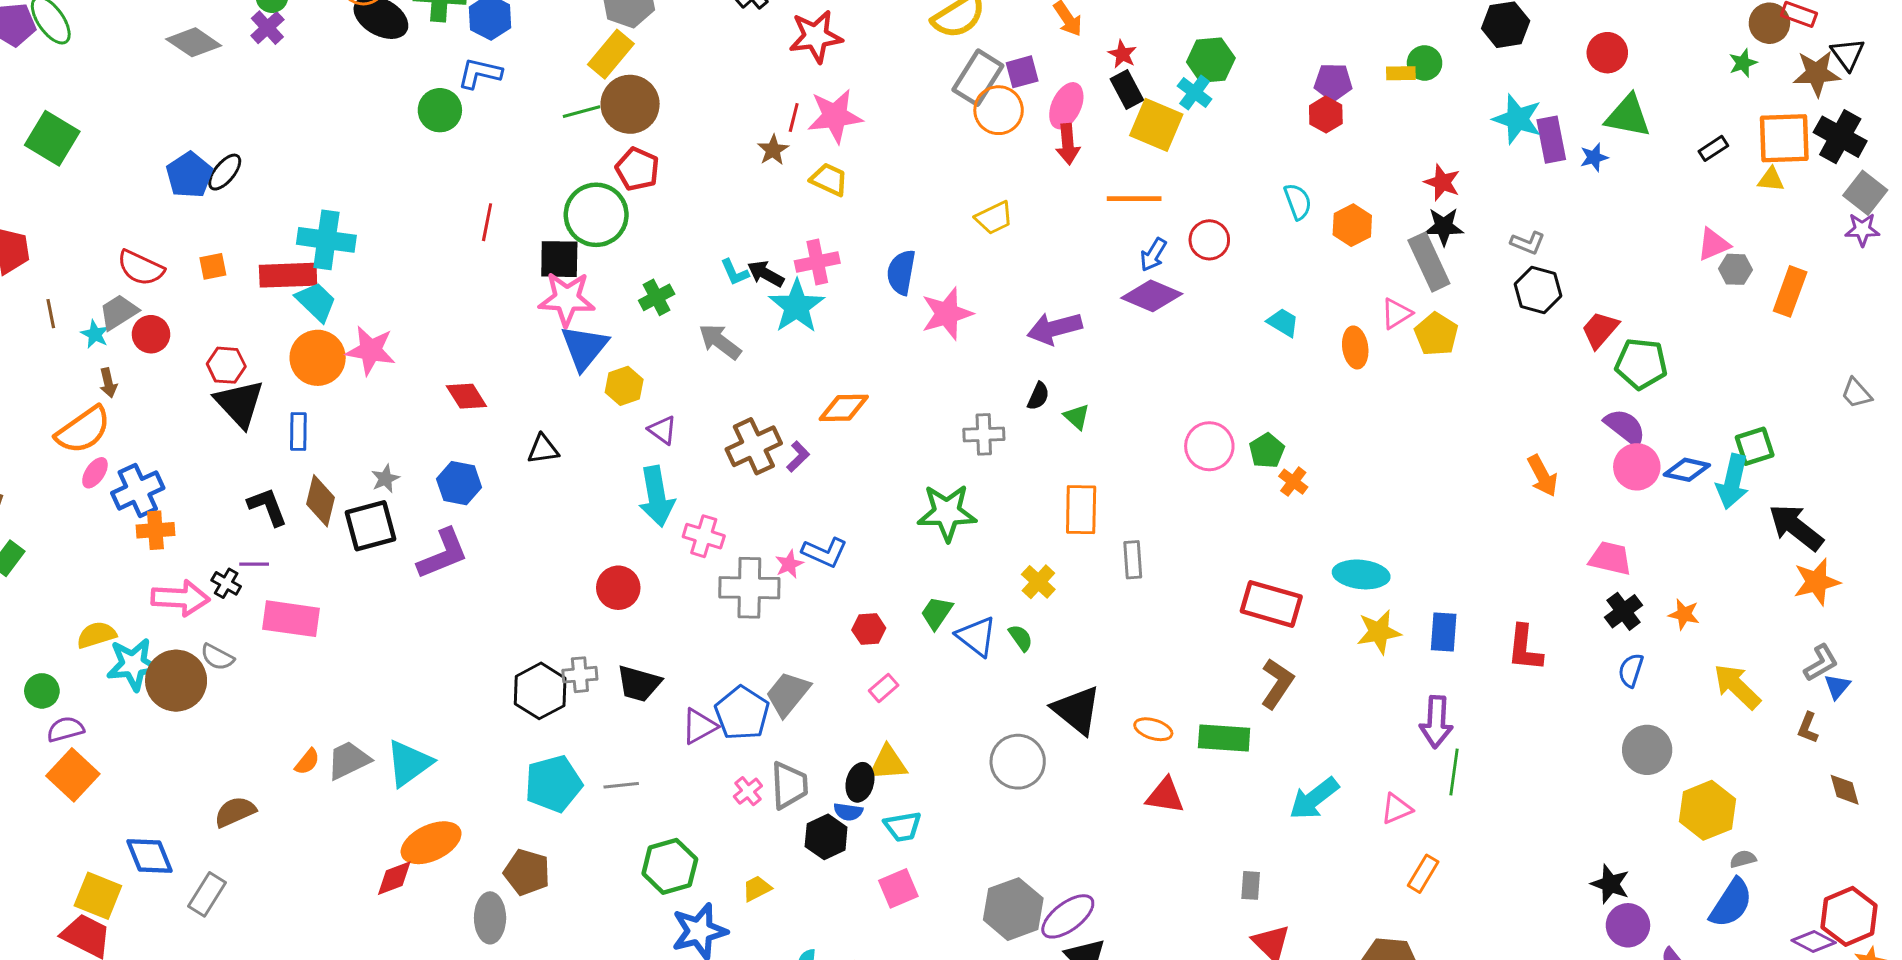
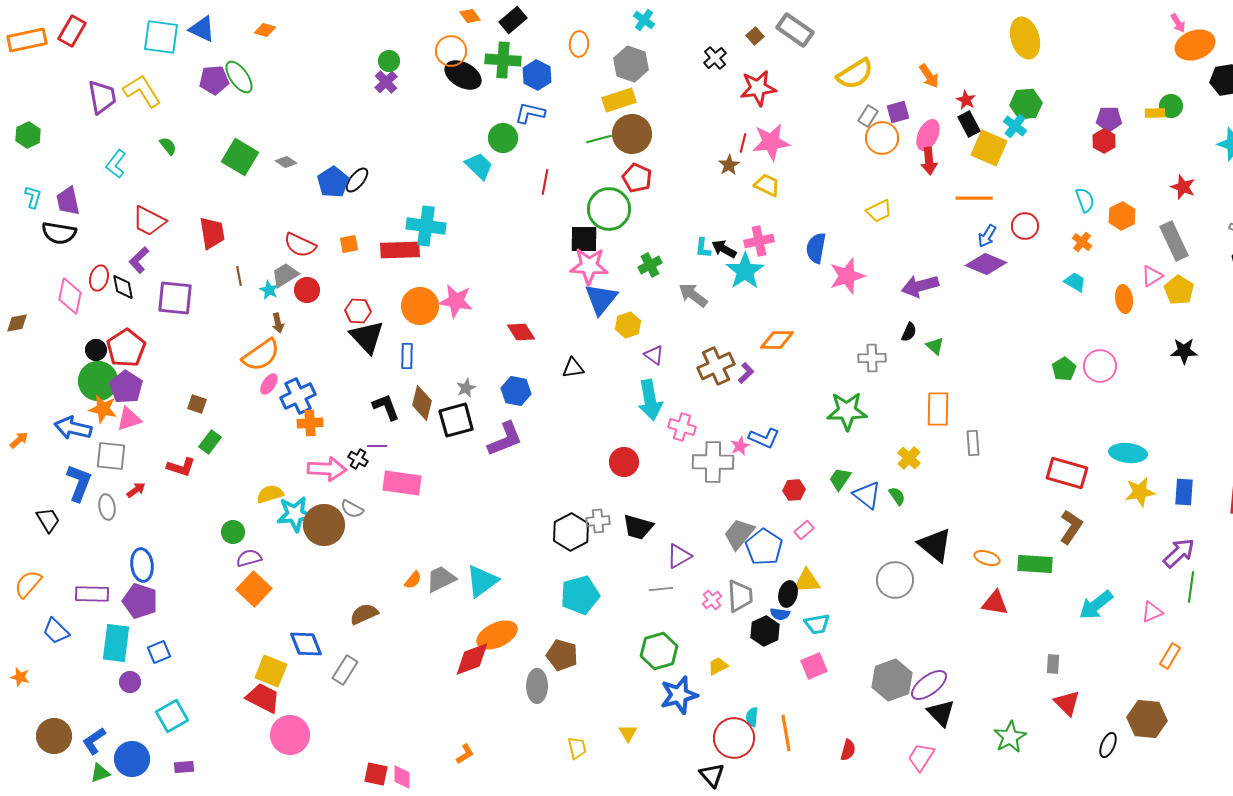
gray diamond: (194, 42) -> (286, 162), moved, size x0.6
yellow rectangle: (611, 54) -> (619, 100), turned 32
gray rectangle: (978, 78) -> (868, 116), size x0.6
red line: (487, 222) -> (545, 182), moved
black star: (1444, 227) -> (1184, 351), moved
cyan L-shape: (735, 272) -> (703, 248), turned 30
cyan trapezoid: (316, 302) -> (479, 166), moved
pink circle: (1209, 446) -> (1100, 366), moved
orange cross: (1293, 482) -> (1082, 242), moved
blue pentagon: (742, 713) -> (764, 547), moved
purple arrow: (1436, 722) -> (1179, 553), turned -136
gray line: (621, 785) -> (661, 589), moved
red diamond: (394, 878) -> (472, 659), size x1.4

